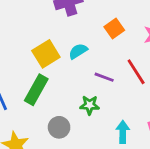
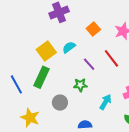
purple line: (104, 77) -> (89, 64), turned 32
cyan arrow: (123, 132) -> (105, 102), turned 35

